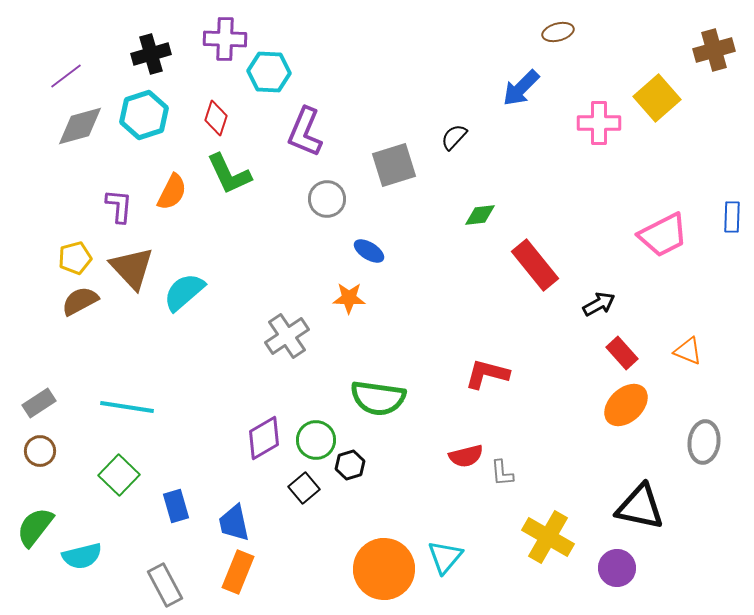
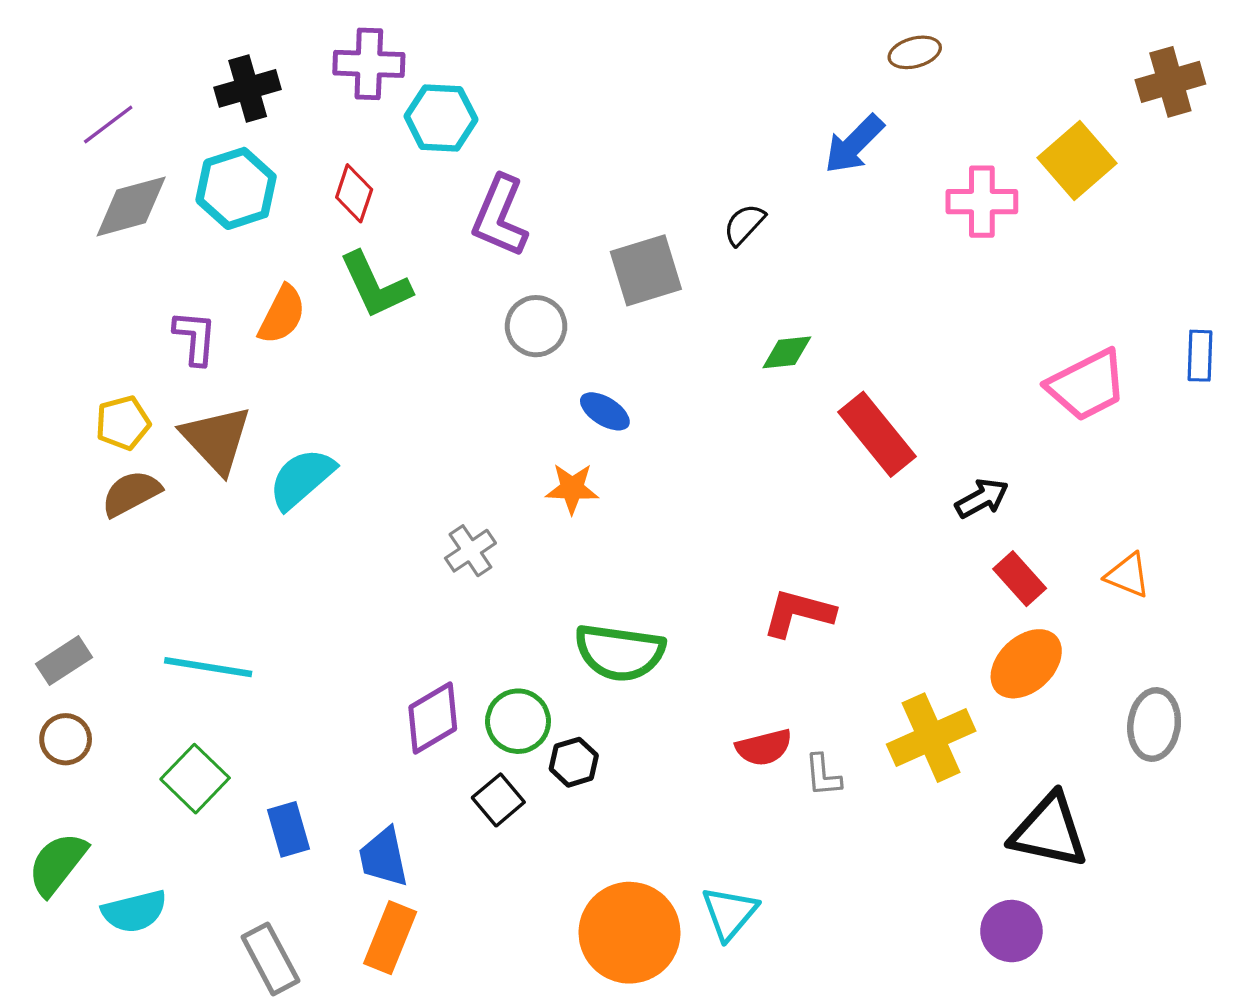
gray cross: (287, 336) -> (470, 551), size x0.7
yellow cross: (548, 537) -> (931, 738), moved, turned 36

